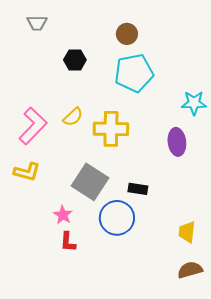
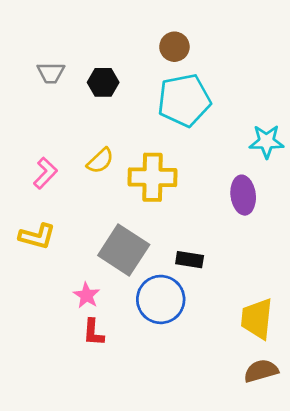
gray trapezoid: (37, 23) -> (51, 73), moved
pink L-shape: (33, 126) -> (45, 173), size x0.6
yellow trapezoid: (187, 232) -> (257, 319), size x1.4

